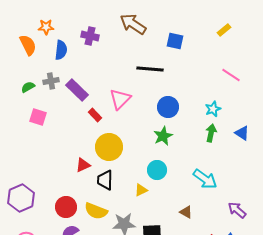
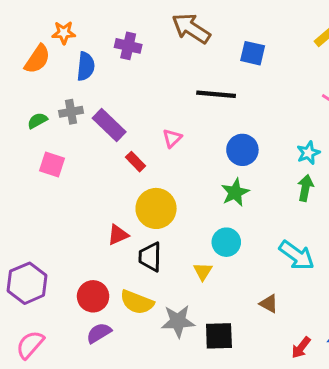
orange semicircle: (28, 45) -> (37, 59), turned 60
pink triangle: (120, 99) -> (172, 138), size x0.6
yellow triangle: (141, 190) -> (203, 271), turned -32

